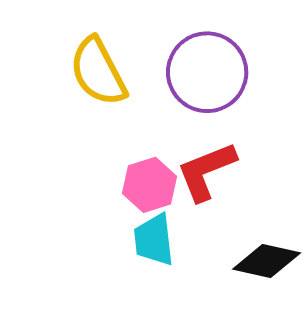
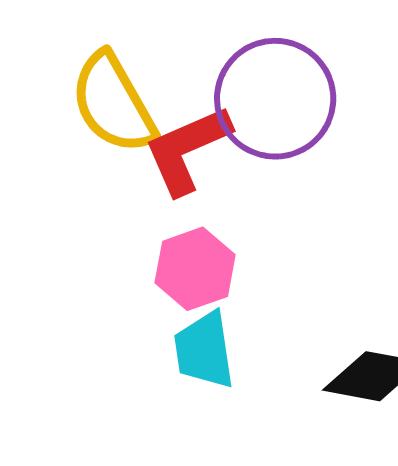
red L-shape: (206, 171) -> (187, 150), moved

